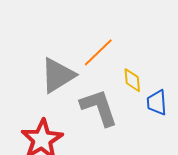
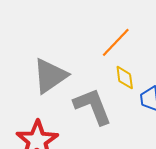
orange line: (98, 52) -> (116, 42), moved

